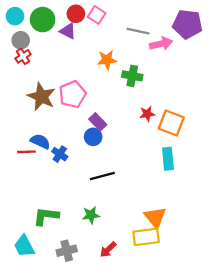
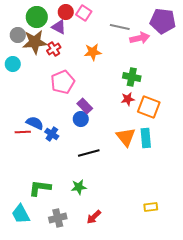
cyan circle: (15, 16) -> (13, 64), moved
red cross: (23, 56) -> (54, 49), moved
green cross: (132, 76) -> (132, 77), moved
brown star: (41, 97) -> (35, 42), moved, turned -30
orange triangle: (155, 217) -> (126, 137), moved
yellow rectangle: (146, 237) -> (151, 207), moved, size x0.6

